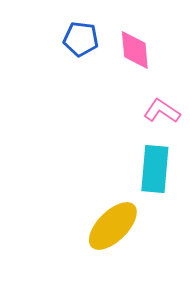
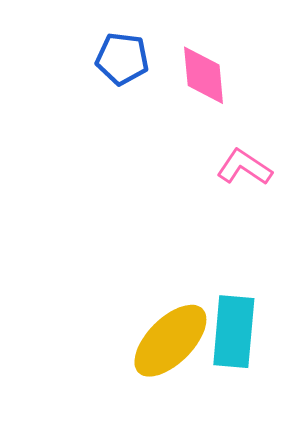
cyan rectangle: (155, 169) -> (234, 332), moved

